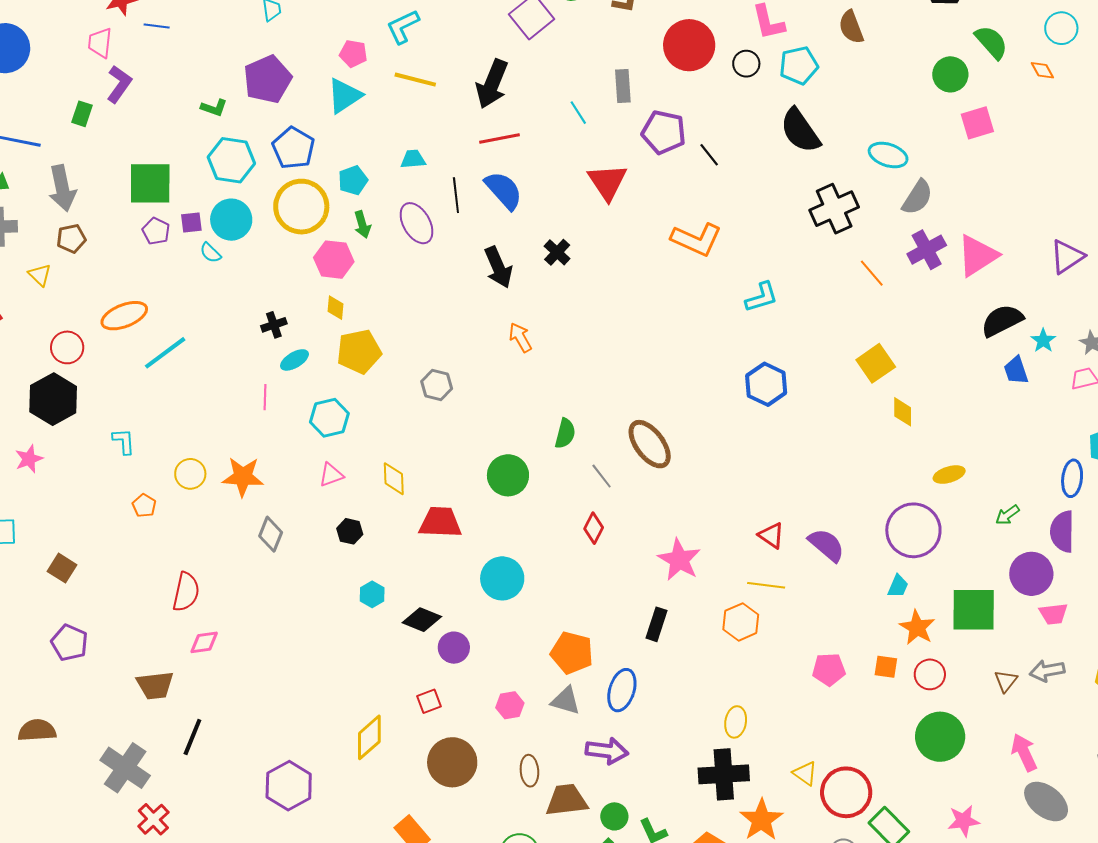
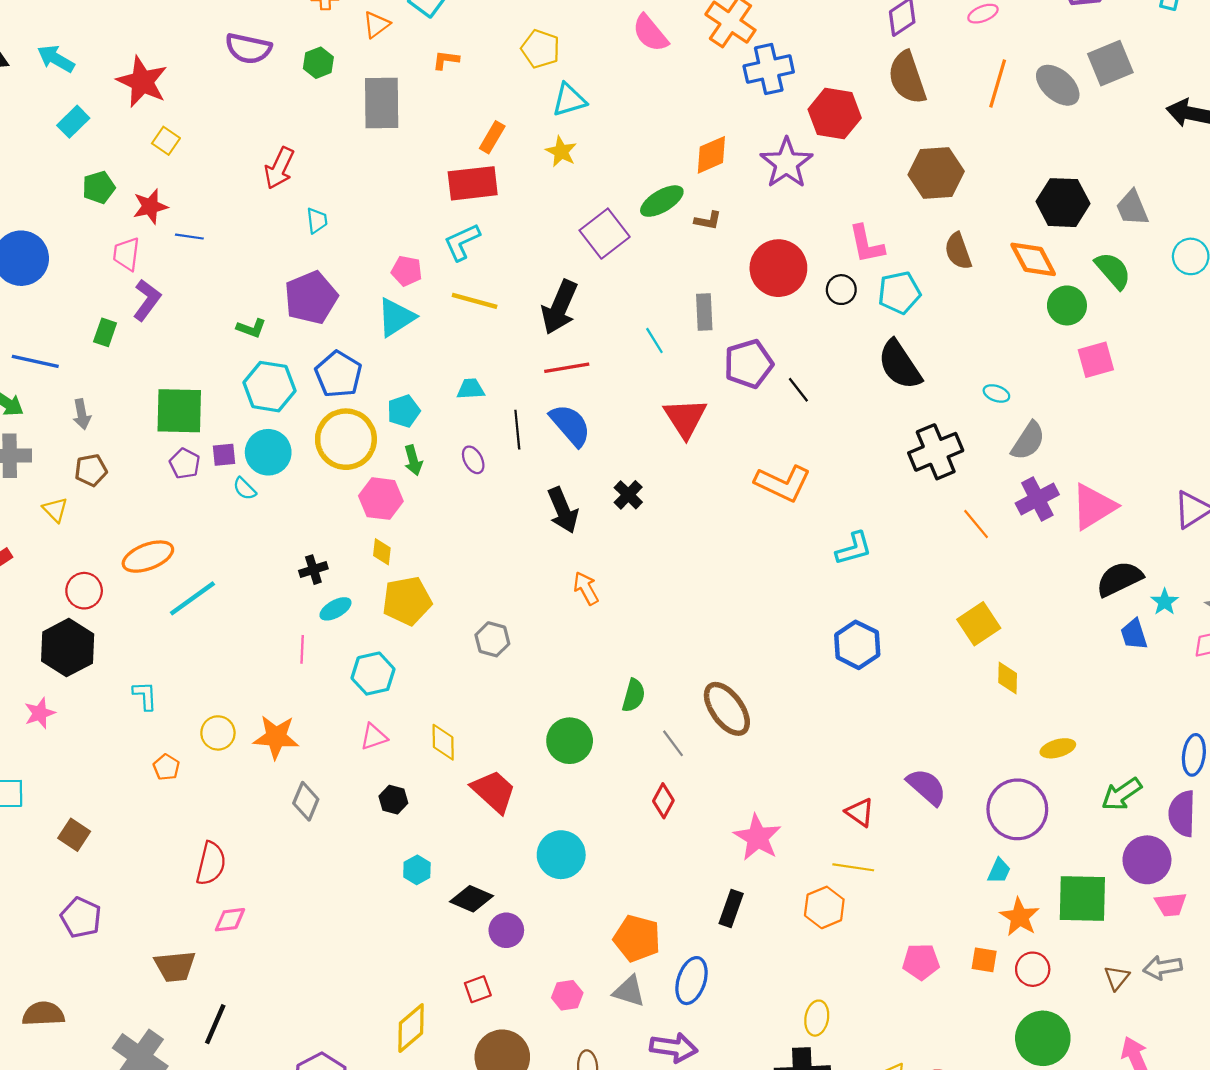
orange diamond: (1042, 70) -> (1033, 259), moved, size x1.8
purple pentagon: (664, 132) -> (749, 364), turned -30
cyan ellipse: (888, 155) -> (996, 393), size x0.6
gray arrow: (62, 188) -> (82, 414), size x0.6
purple ellipse: (416, 223) -> (473, 460), size x0.6
green arrow: (1007, 515) -> (1122, 794), size x1.5
red trapezoid: (440, 522) -> (494, 791), turned 39
purple semicircle: (826, 545) -> (927, 787), moved

